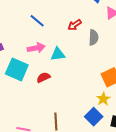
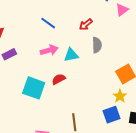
gray semicircle: (94, 37) -> (97, 45), moved
cyan square: (17, 69) -> (34, 88), moved
blue square: (94, 117) -> (112, 115), turned 30

